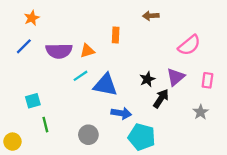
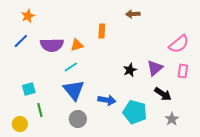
pink semicircle: (189, 45) -> (179, 44), moved
blue triangle: (105, 85) -> (74, 90), moved, turned 40
black arrow: (161, 98) -> (163, 94), moved, turned 90
gray star: (201, 112) -> (172, 119), moved
cyan pentagon: (142, 137) -> (135, 112), moved
yellow circle: (12, 142) -> (20, 124), moved

